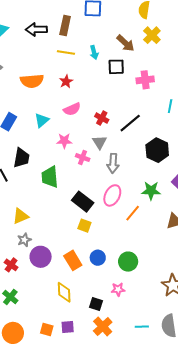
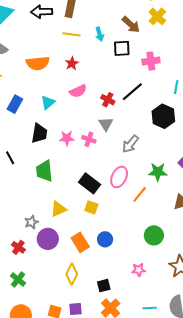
black line: (130, 123) -> (132, 92), moved
pink star: (64, 141) -> (67, 138), moved
black hexagon: (157, 150) -> (163, 116), moved
black trapezoid: (21, 158) -> (39, 133), moved
gray arrow: (113, 163) -> (130, 144), moved, turned 36
green trapezoid: (50, 177) -> (44, 171), moved
yellow triangle: (21, 216) -> (58, 209), moved
green circle: (128, 262) -> (154, 235), moved
pink star: (118, 289) -> (139, 270), moved
yellow diamond: (64, 292) -> (72, 274), turned 30
black square: (96, 304) -> (104, 286), turned -32

